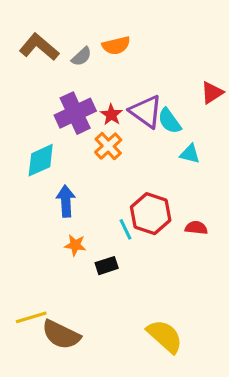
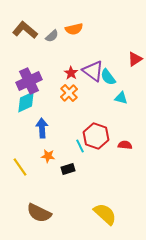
purple cross: (75, 113) -> (29, 81), moved
yellow line: (31, 317) -> (20, 167), moved, turned 72

